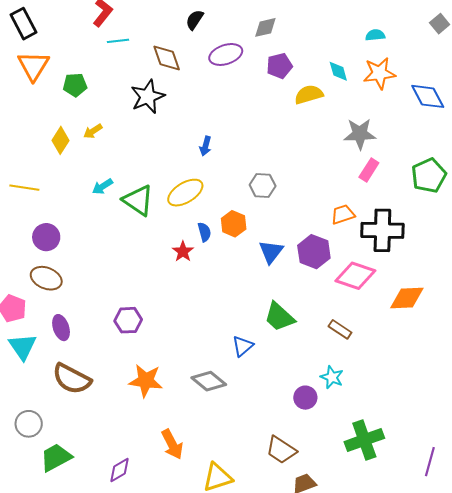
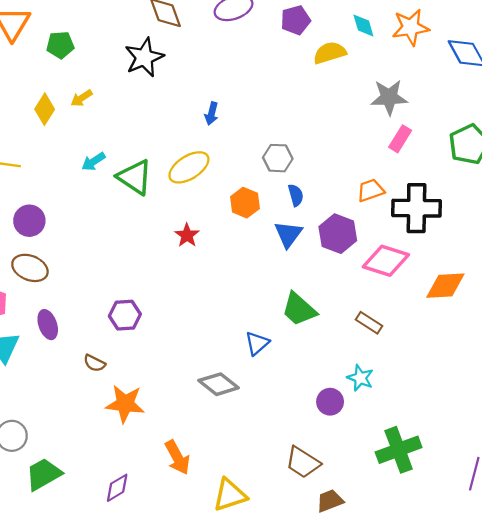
blue semicircle: (204, 232) -> (296, 195), moved
brown semicircle: (72, 379) -> (94, 363), moved, size x0.5
orange star: (146, 381) -> (125, 404), moved

